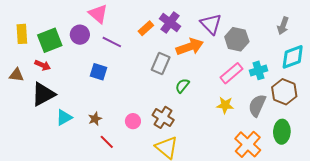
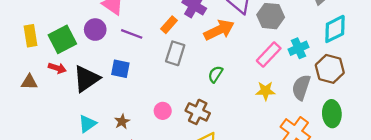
orange rectangle: (146, 28) -> (169, 25), moved
gray rectangle: (161, 63) -> (175, 53), moved
black triangle: (43, 94) -> (86, 79), moved
pink circle: (133, 121) -> (163, 111), moved

